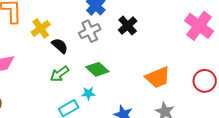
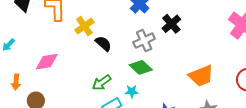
gray cross: (90, 31) -> (144, 41), moved
green arrow: (59, 74) -> (102, 83), moved

